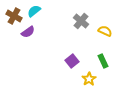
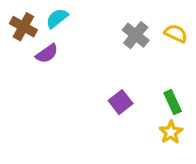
yellow semicircle: (105, 31) -> (176, 33), moved
yellow star: (89, 79) -> (171, 132), moved

